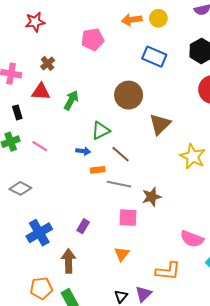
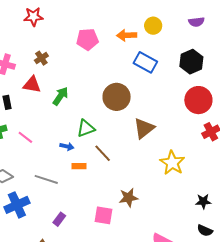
orange arrow: (132, 20) -> (127, 35), moved
gray line: (119, 184) -> (46, 179), moved
blue cross: (39, 233) -> (17, 205), moved

